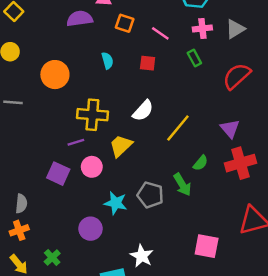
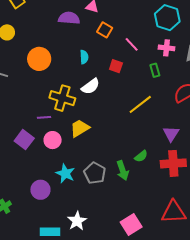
white semicircle: (143, 111) -> (90, 86), moved
yellow line: (178, 128) -> (140, 104), moved
pink square: (207, 246) -> (131, 225), turned 35

